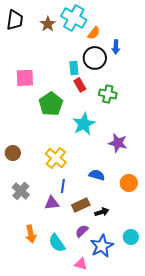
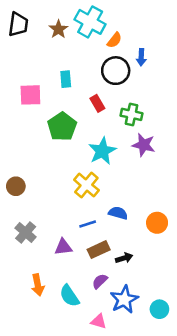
cyan rectangle: (74, 68) -> (66, 79), moved
purple star: (118, 143) -> (144, 145), moved
yellow cross: (56, 158) -> (86, 185), moved
blue line: (63, 186) -> (88, 224), moved, turned 64
cyan circle: (131, 237) -> (159, 309), moved

